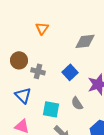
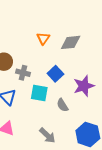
orange triangle: (42, 28) -> (43, 38), moved
cyan square: (51, 109) -> (39, 93), moved

